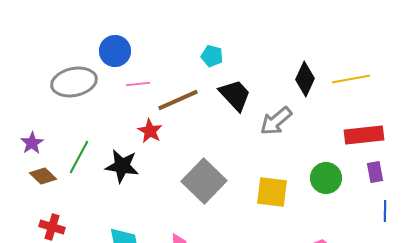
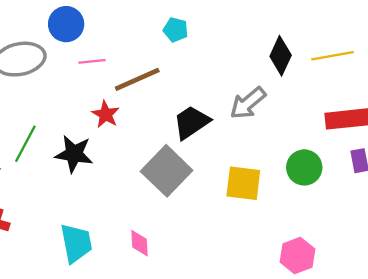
black trapezoid: (235, 95) -> (191, 122), moved, turned -81

